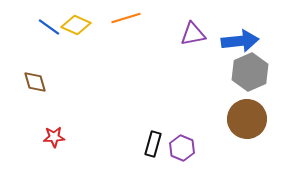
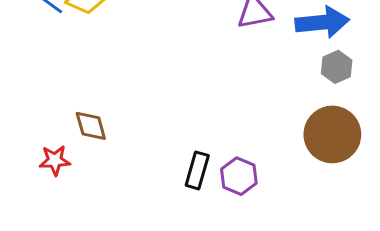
gray hexagon: (250, 72) -> (337, 67), size x0.6
brown diamond: (35, 82) -> (91, 126), moved

